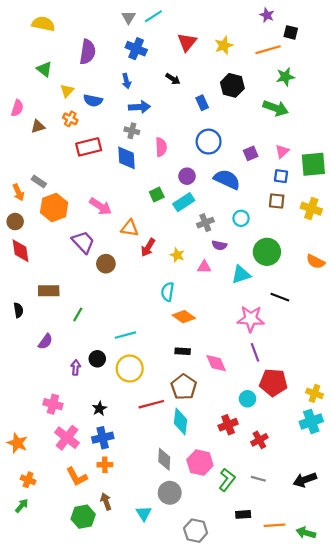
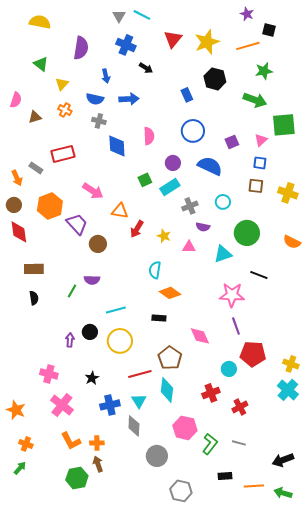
cyan line: (153, 16) -> (142, 15), turned 60
yellow star: (224, 45) -> (207, 42), size x1.4
black arrow: (173, 79) -> (146, 68), moved
blue arrow: (126, 81) -> (106, 76), moved
blue semicircle: (93, 101) -> (95, 99), moved
gray cross: (132, 131) -> (99, 121), moved
red rectangle: (89, 147) -> (63, 154), moved
green square: (313, 164) -> (284, 125), moved
orange hexagon: (54, 207) -> (50, 206), moved
brown rectangle: (49, 291) -> (34, 269), moved
black semicircle: (18, 310) -> (34, 298), moved
purple semicircle: (45, 342) -> (92, 280), moved, turned 56
black rectangle: (183, 351) -> (159, 318), moved
cyan cross: (311, 421) -> (288, 390), turned -30
blue cross: (103, 438) -> (110, 405), moved
gray diamond: (164, 459) -> (134, 426), moved
orange cross: (105, 465) -> (97, 443), moved
black arrow: (305, 480) -> (283, 460), moved
cyan triangle: (144, 513) -> (139, 401), moved

